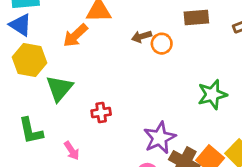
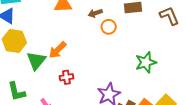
orange arrow: (75, 36) -> (58, 50), moved
brown arrow: (142, 36) -> (95, 13), moved

